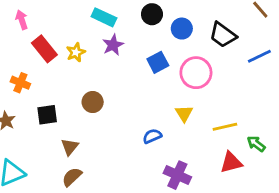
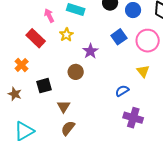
pink arrow: (22, 20) -> (49, 16), moved
purple star: (113, 45) -> (90, 51), moved
yellow star: (76, 52) -> (66, 35), moved
orange cross: (20, 83) -> (22, 65), turned 32
purple cross: (177, 175) -> (133, 118), moved

